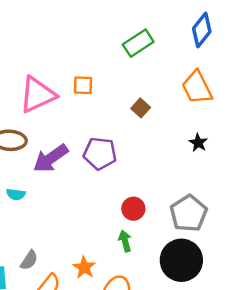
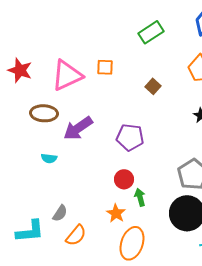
purple pentagon: (100, 154) -> (130, 137), moved
red circle: (133, 209) -> (124, 179), moved
orange star: (84, 267) -> (116, 213), moved

